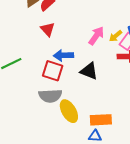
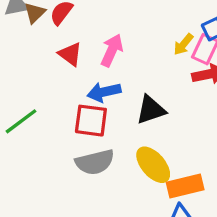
pink arrow: (96, 36) -> (112, 50), moved
black triangle: (89, 71) -> (151, 110), turned -30
yellow ellipse: (69, 111) -> (153, 165), moved

